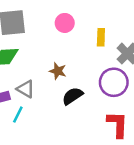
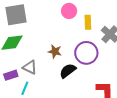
pink circle: (65, 23) -> (69, 11), moved
purple circle: (114, 82) -> (86, 53), moved

